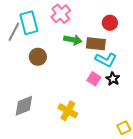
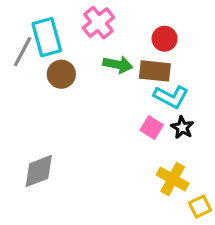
red circle: (110, 23) -> (165, 39), moved
brown circle: (38, 57) -> (61, 74), moved
yellow cross: (68, 111) -> (173, 179), moved

